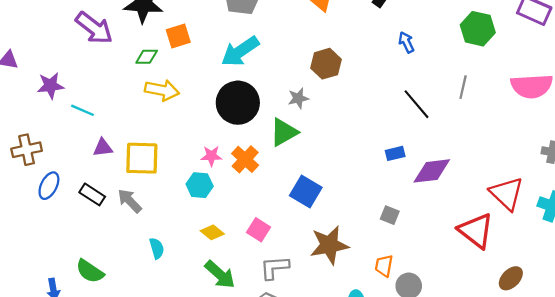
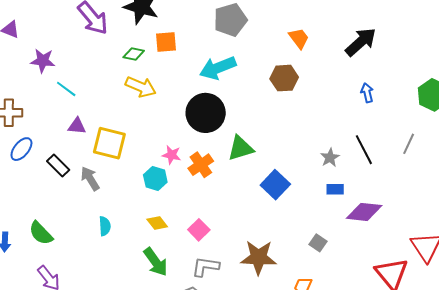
brown hexagon: (326, 64) -> (284, 78), moved
gray star: (298, 98) -> (330, 158), moved, turned -30
blue square: (306, 192) -> (275, 185), moved

